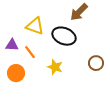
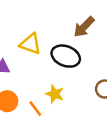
orange line: (30, 52) -> (35, 109), moved

